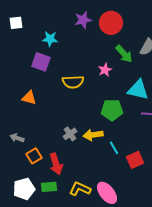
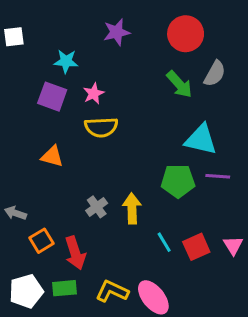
red circle: (111, 23) -> (186, 34), moved
pink star: (105, 70) -> (94, 94), moved
orange triangle: (29, 98) -> (52, 156), moved
green pentagon: (112, 110) -> (178, 181), moved
yellow arrow: (93, 135) -> (132, 208), turned 96
cyan line: (114, 148) -> (164, 242), moved

